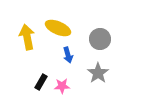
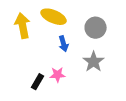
black rectangle: (41, 82) -> (38, 82), moved

